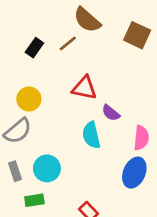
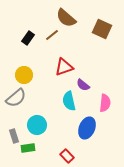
red triangle: (84, 88) -> (64, 67), turned -30
gray rectangle: (15, 171) -> (14, 136), moved
blue ellipse: (134, 173) -> (87, 128), moved

